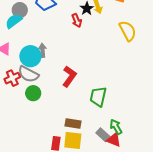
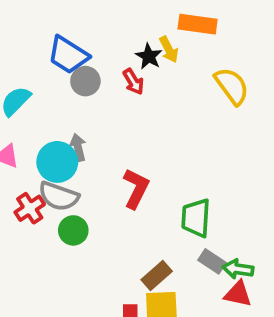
gray circle: (20, 10) -> (85, 81), moved
brown rectangle: (73, 123) -> (157, 275), turned -42
green arrow: (116, 127) -> (238, 269), turned -42
gray rectangle: (103, 135) -> (212, 261), moved

